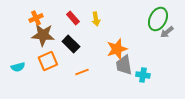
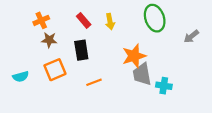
green ellipse: (158, 19) -> (155, 18), moved, turned -45
brown star: (43, 35) -> (49, 40), size x0.6
black rectangle: (71, 44) -> (81, 50), turned 36

